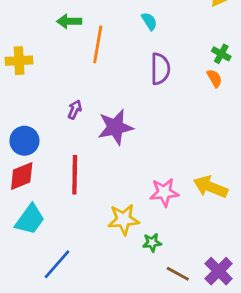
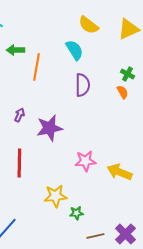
cyan semicircle: (149, 21) -> (74, 50), size x1.5
pink star: (164, 192) -> (85, 161), moved
brown line: (178, 274) -> (95, 236), turned -42

